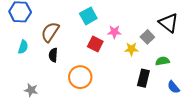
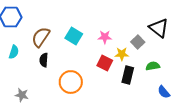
cyan square: (88, 16) -> (74, 36), moved, turned -30
red square: (95, 44) -> (105, 63), moved
black rectangle: (143, 78) -> (128, 75), moved

